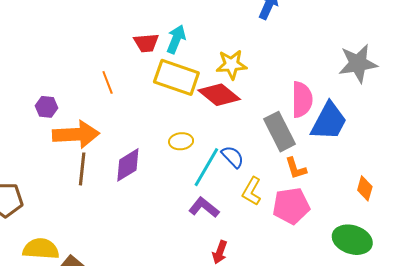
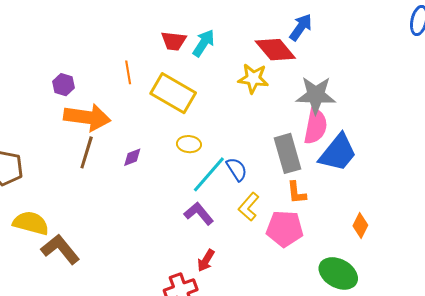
gray star: (358, 64) -> (316, 95), moved
yellow rectangle: (176, 77) -> (173, 93), moved
red diamond: (219, 95) -> (275, 50), moved
purple diamond: (128, 165) -> (132, 157), size x0.6

